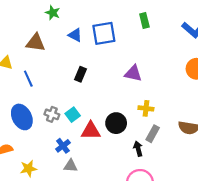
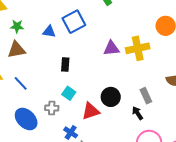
green star: (53, 13) -> (17, 26), moved
yellow cross: (146, 108) -> (138, 48), moved, size x1.6
cyan square: (73, 115) -> (69, 93), moved
gray rectangle: (153, 134) -> (146, 96), turned -35

